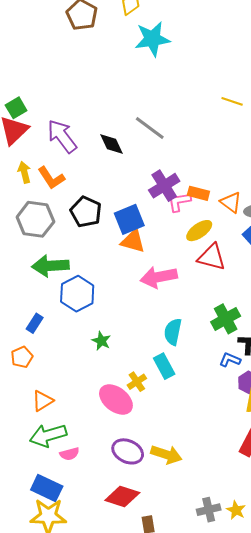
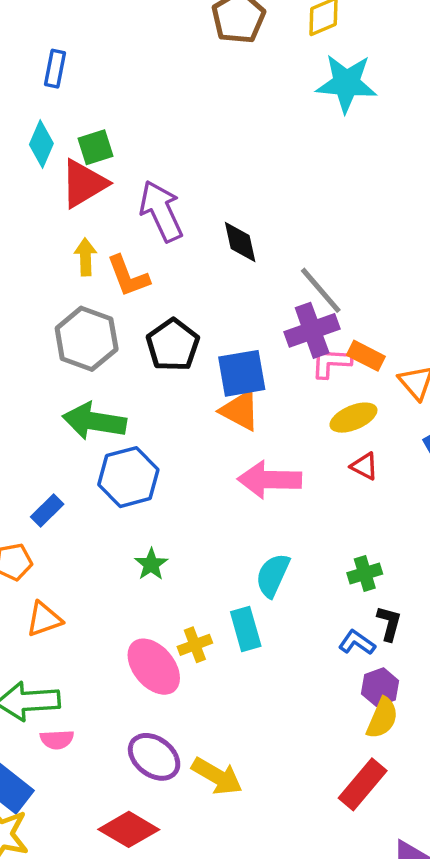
gray line: (150, 128) -> (321, 290), moved
red triangle: (212, 257) -> (364, 466), size x0.6
green cross: (226, 319) -> (365, 573), size x0.7
orange triangle: (43, 401) -> (44, 619), moved

